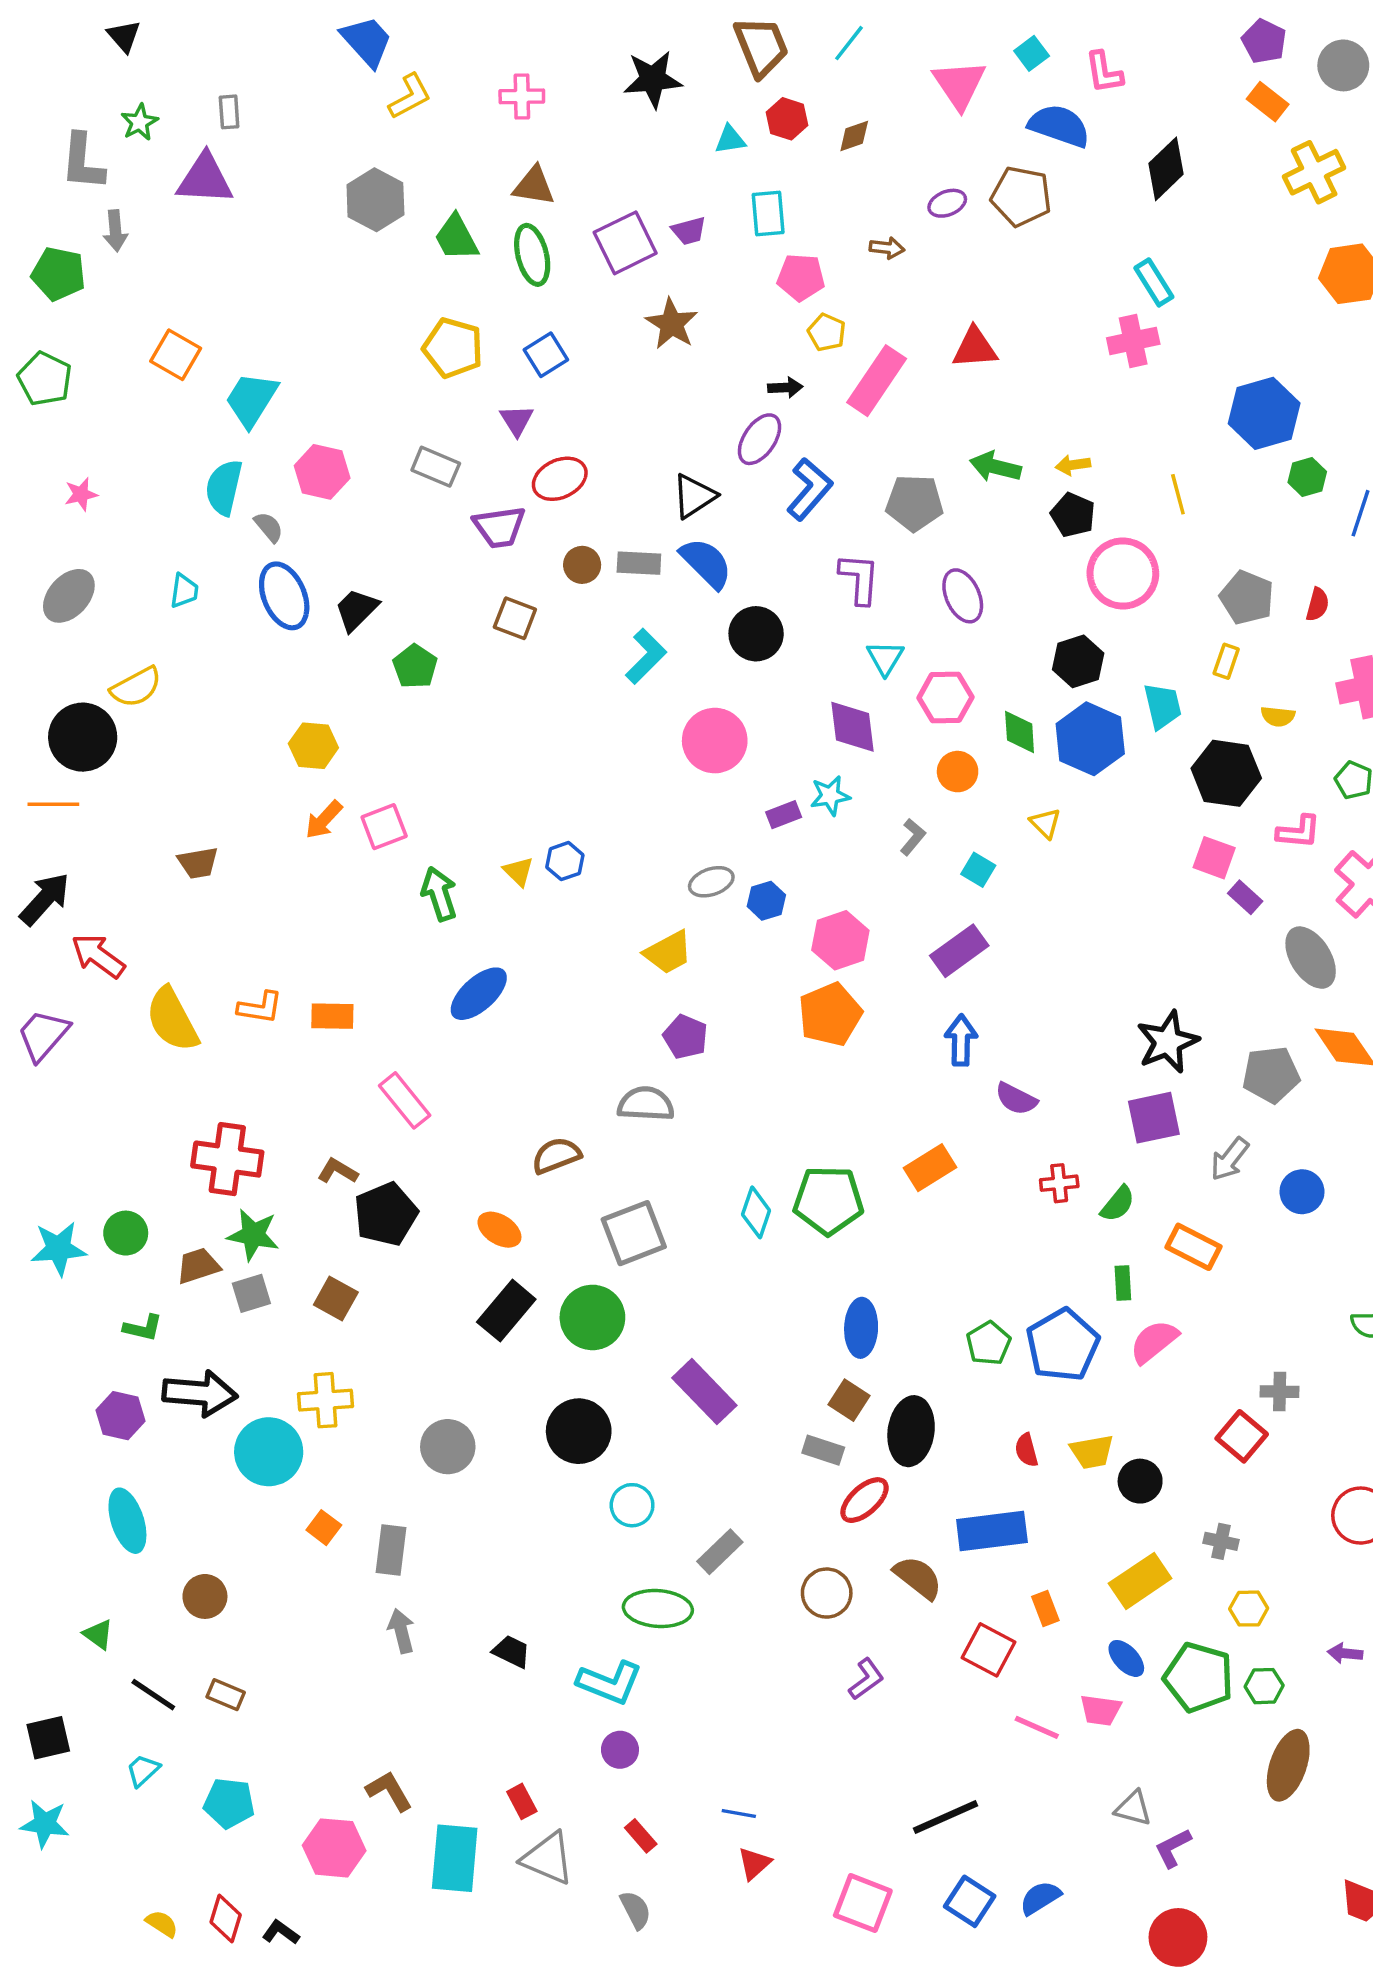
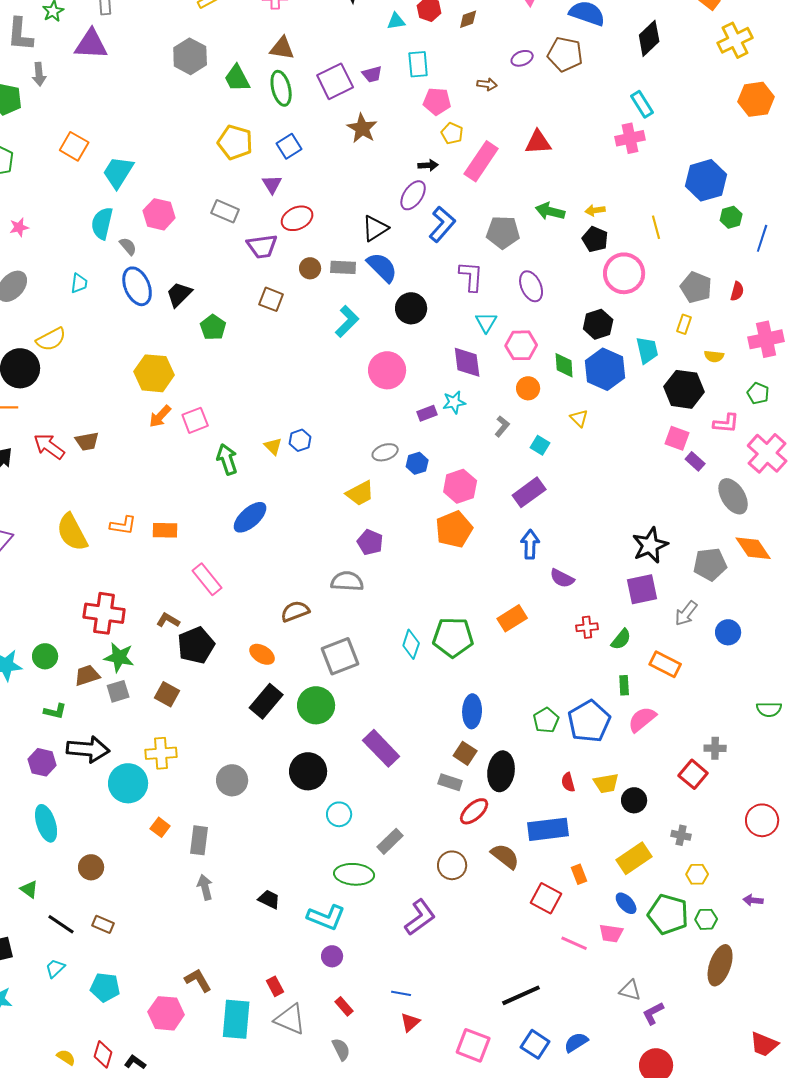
yellow hexagon: (313, 746) -> (154, 373), size x1.4
red arrow: (98, 956) -> (49, 446), moved
purple L-shape: (866, 1679) -> (420, 917), moved, size x1.5

